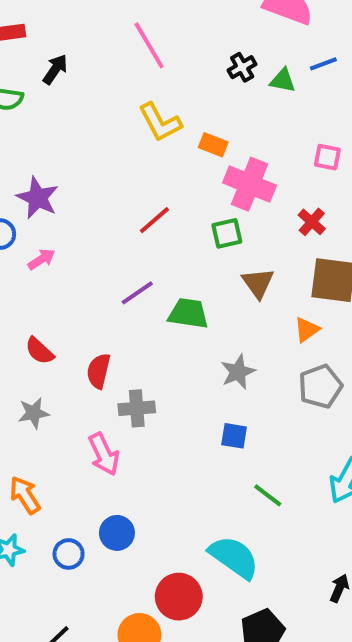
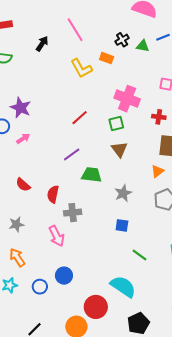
black arrow: (55, 69) -> (42, 44), moved
orange rectangle: (213, 145) -> (107, 58), moved
red cross: (312, 222) -> (159, 117), turned -32
brown triangle: (258, 283) -> (119, 149), moved
green trapezoid: (188, 313) -> (91, 175), moved
gray star: (34, 413) -> (16, 224), moved

